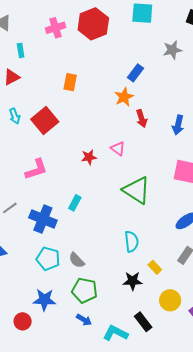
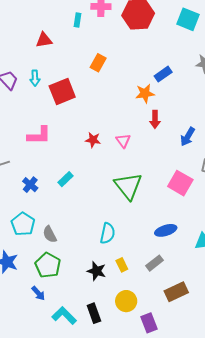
cyan rectangle: (21, 50) -> (78, 20), moved
blue cross: (43, 219) -> (30, 185), size x0.6

